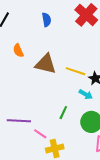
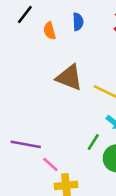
orange semicircle: (18, 51) -> (50, 31), moved
green line: (63, 113) -> (93, 142), moved

